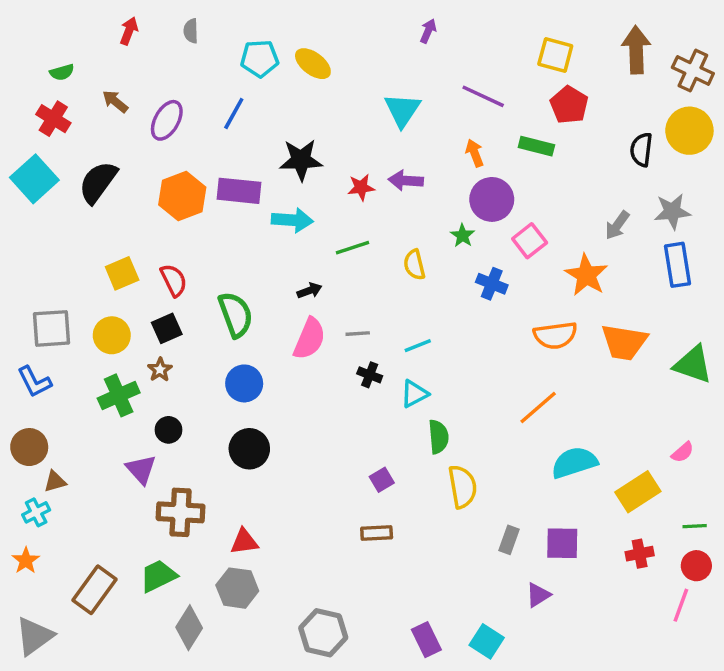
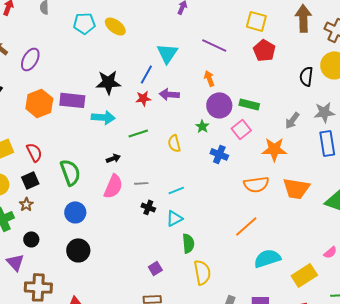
blue line: (234, 113) -> (146, 74), moved
green rectangle: (536, 146) -> (249, 104), moved
orange star: (586, 275) -> (274, 149), turned -30

